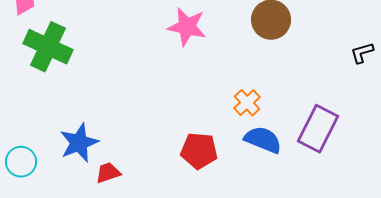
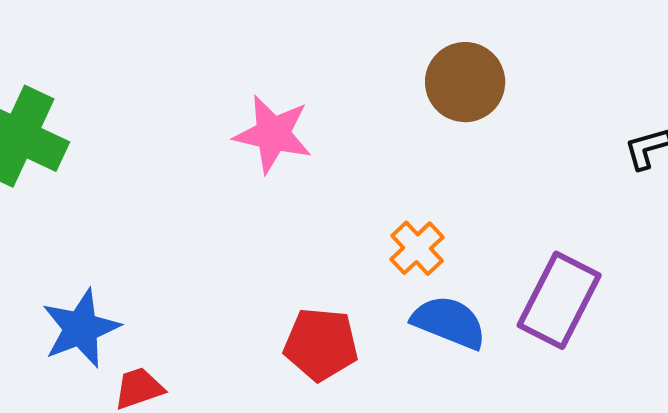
pink star: (187, 27) -> (273, 134), moved

